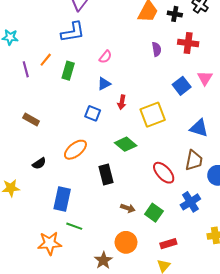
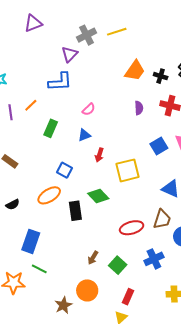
green rectangle: (68, 71) -> (51, 128), moved
blue square: (93, 113) -> (64, 170), moved
red ellipse: (164, 173) -> (132, 228), turned -70
black rectangle: (106, 174) -> (75, 211), moved
brown arrow: (128, 208) -> (93, 258), turned 96
red rectangle: (168, 244) -> (128, 297), turned -56

